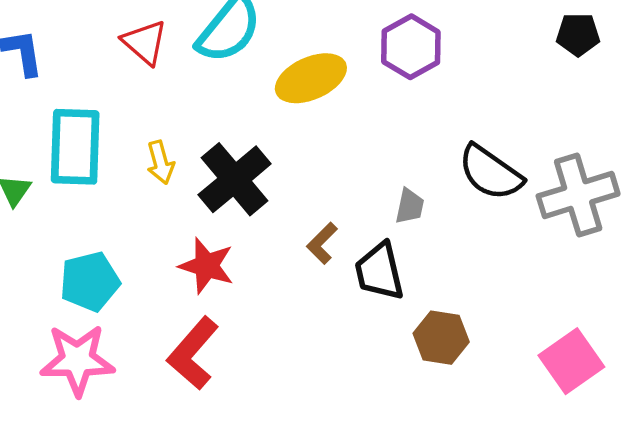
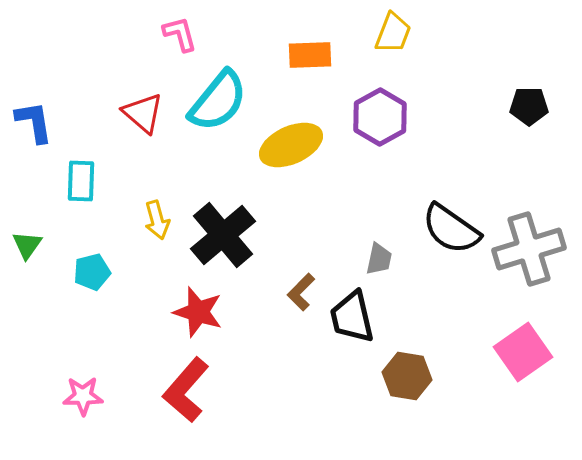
cyan rectangle: (75, 147) -> (81, 181), moved, size x0.6
cyan pentagon: (90, 281) -> (92, 272), moved, size x0.7
pink star: (77, 360) -> (83, 396), size x0.6
pink square: (571, 361) -> (523, 352), moved

